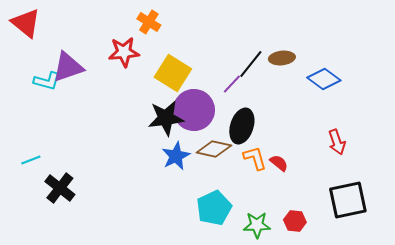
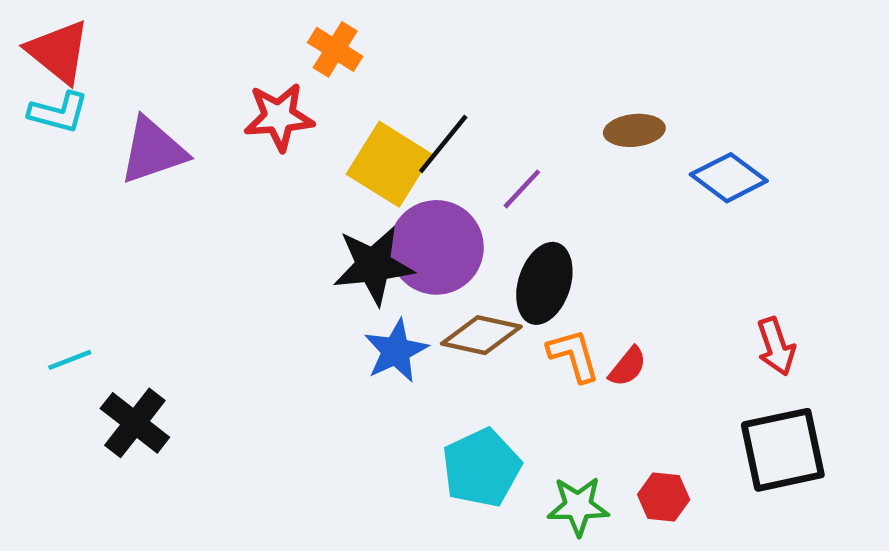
black line: (251, 64) -> (443, 144), moved
cyan L-shape: (47, 81) -> (58, 112), moved
red arrow: (337, 142) -> (776, 346), moved
red semicircle: (279, 163) -> (628, 367), turned 90

